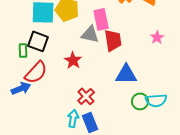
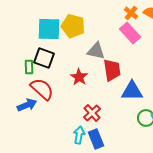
pink rectangle: (101, 19) -> (130, 33), moved, turned -30
red trapezoid: (113, 40) -> (112, 70), moved
red semicircle: (36, 72) -> (42, 89), turned -90

